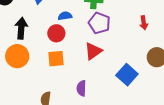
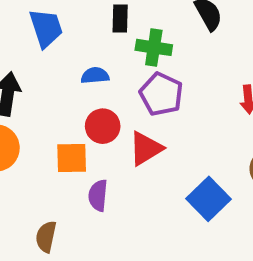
red circle: (56, 33) -> (103, 126), moved
purple semicircle: (81, 88) -> (98, 195), moved

